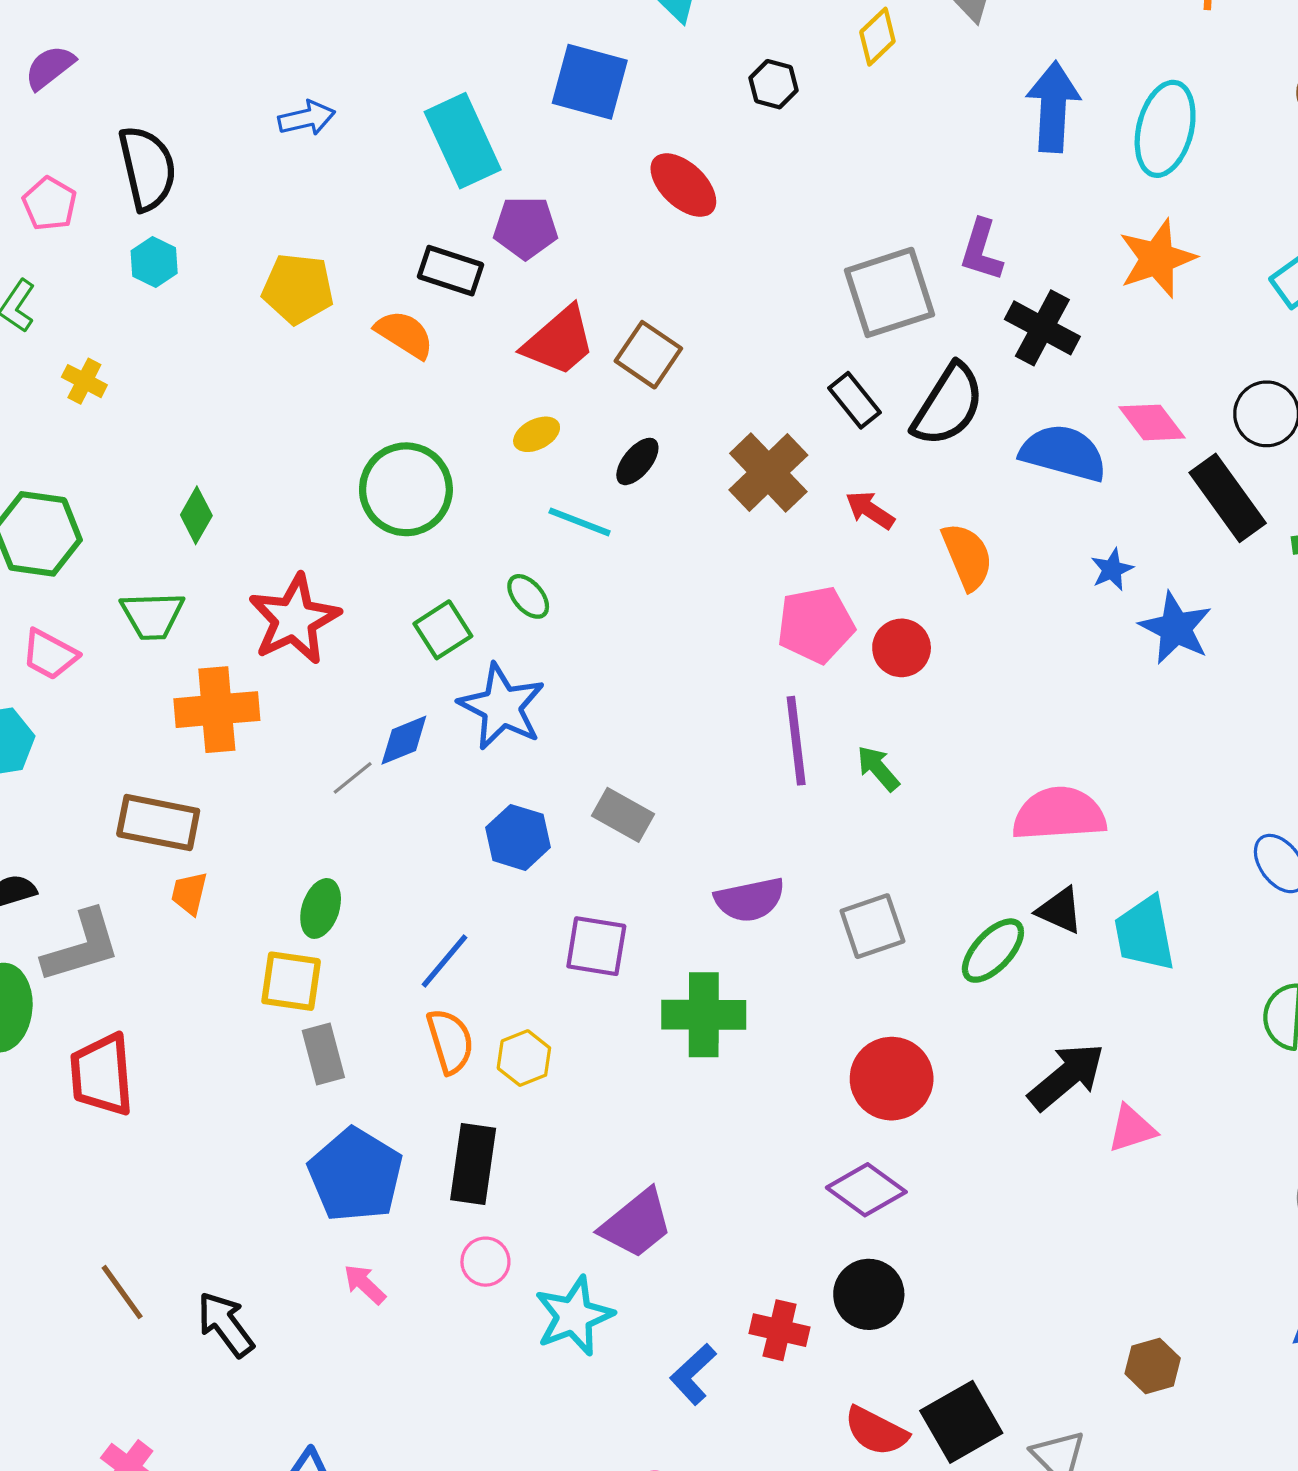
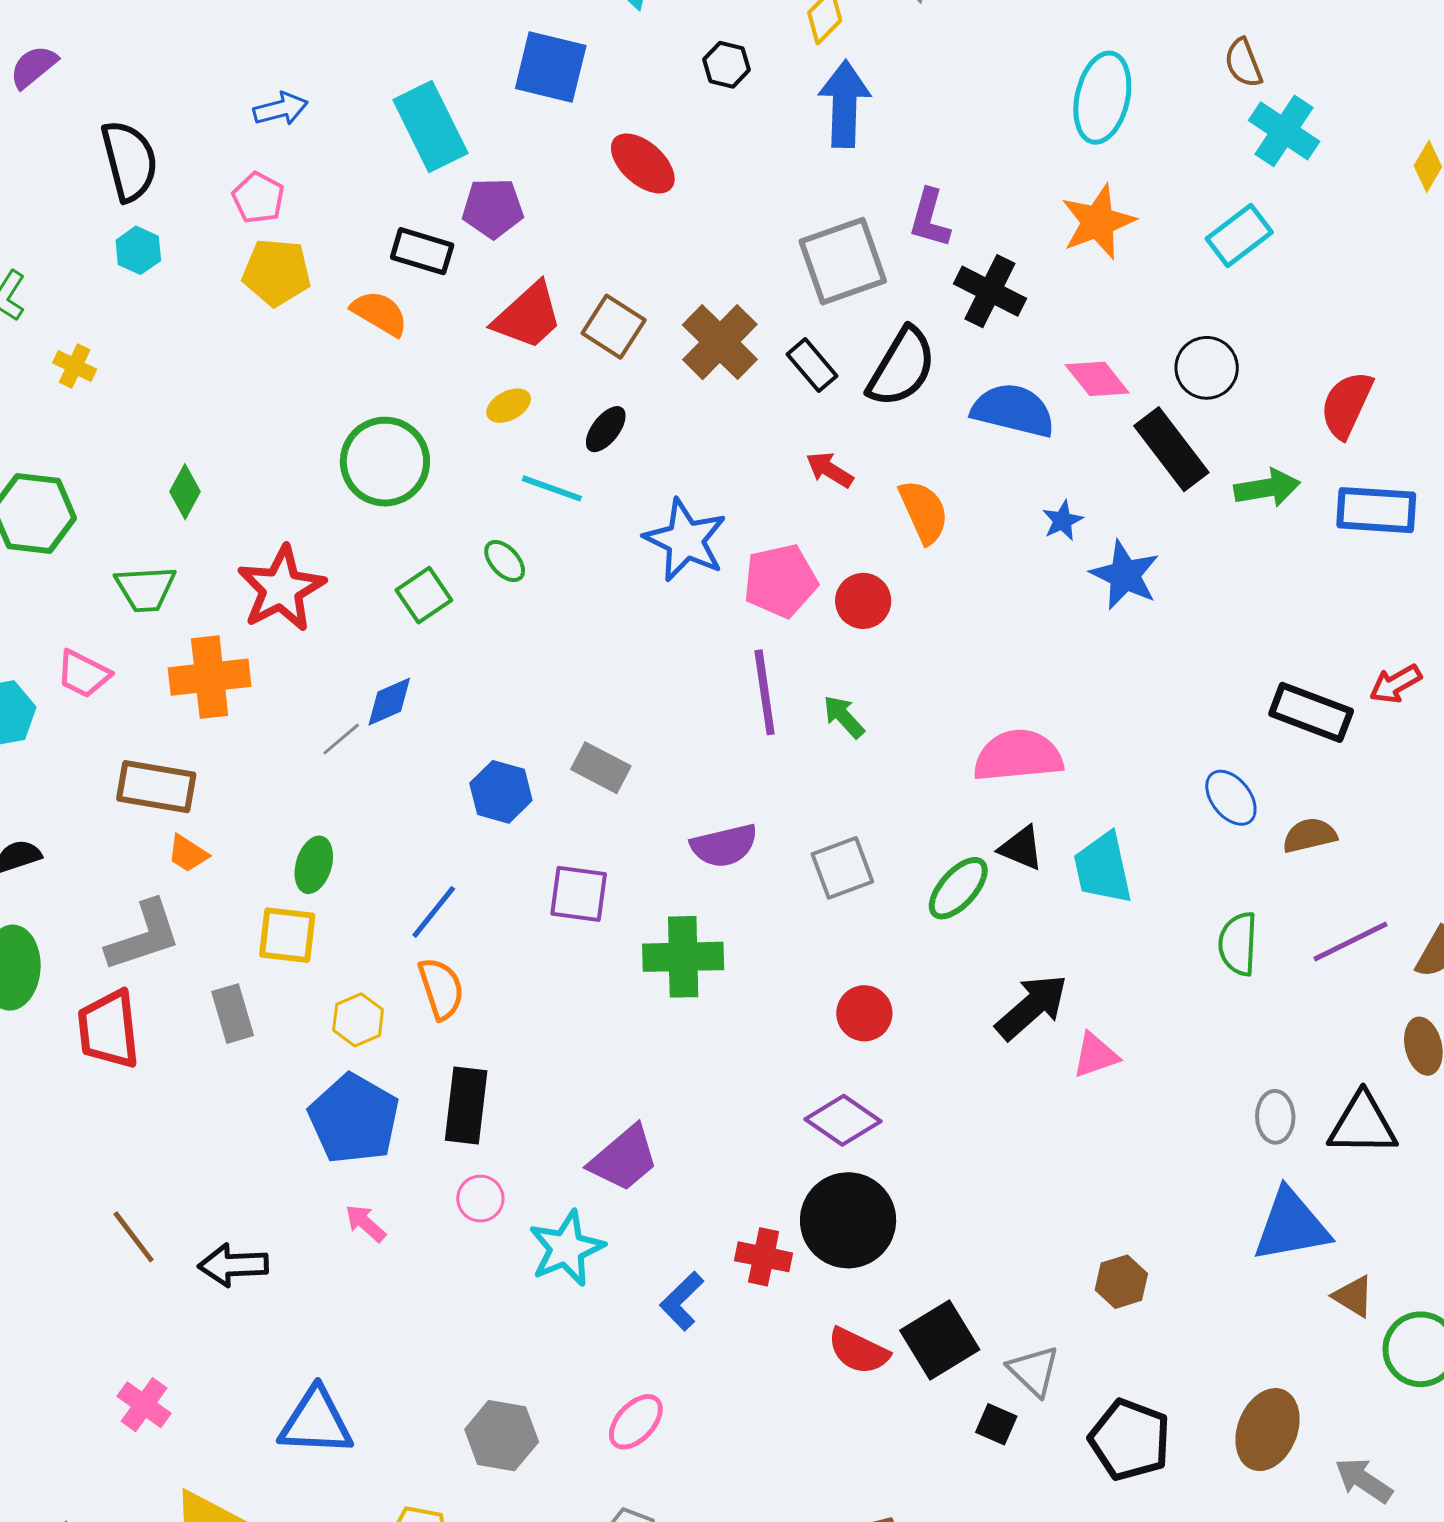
blue arrow: (1053, 107) -> (844, 104), moved
pink pentagon: (50, 204) -> (258, 198), moved
brown cross: (768, 472) -> (720, 342), moved
pink trapezoid: (50, 654) -> (83, 674), moved
blue star: (502, 707) -> (685, 540), moved
orange trapezoid: (189, 893) -> (188, 854), turned -69
gray L-shape: (82, 946) -> (144, 936), moved
gray rectangle: (323, 1054) -> (233, 1014), moved
yellow hexagon: (524, 1058) -> (358, 1020), moved
red circle: (892, 1079) -> (864, 1013), size x0.7
black circle: (869, 1294) -> (848, 1220), size x1.4
black arrow: (225, 1324) -> (233, 1265), turned -54

